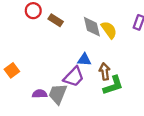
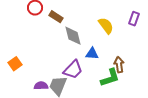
gray diamond: (92, 27) -> (73, 36), moved
blue triangle: (84, 60) -> (92, 54), moved
brown arrow: (105, 71) -> (119, 65), moved

